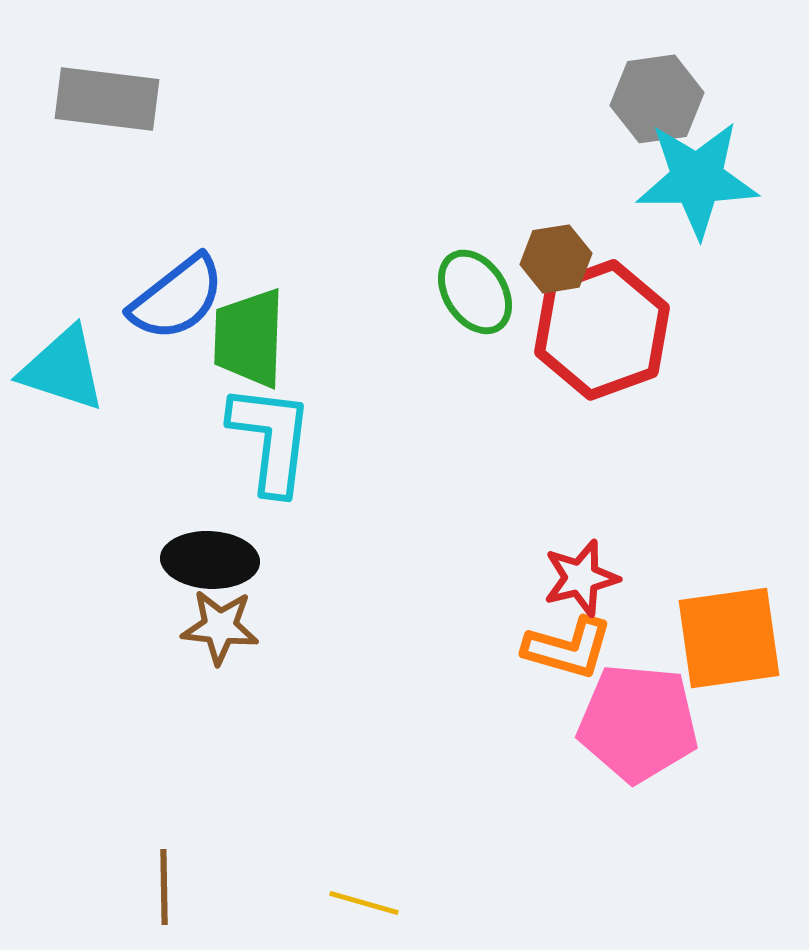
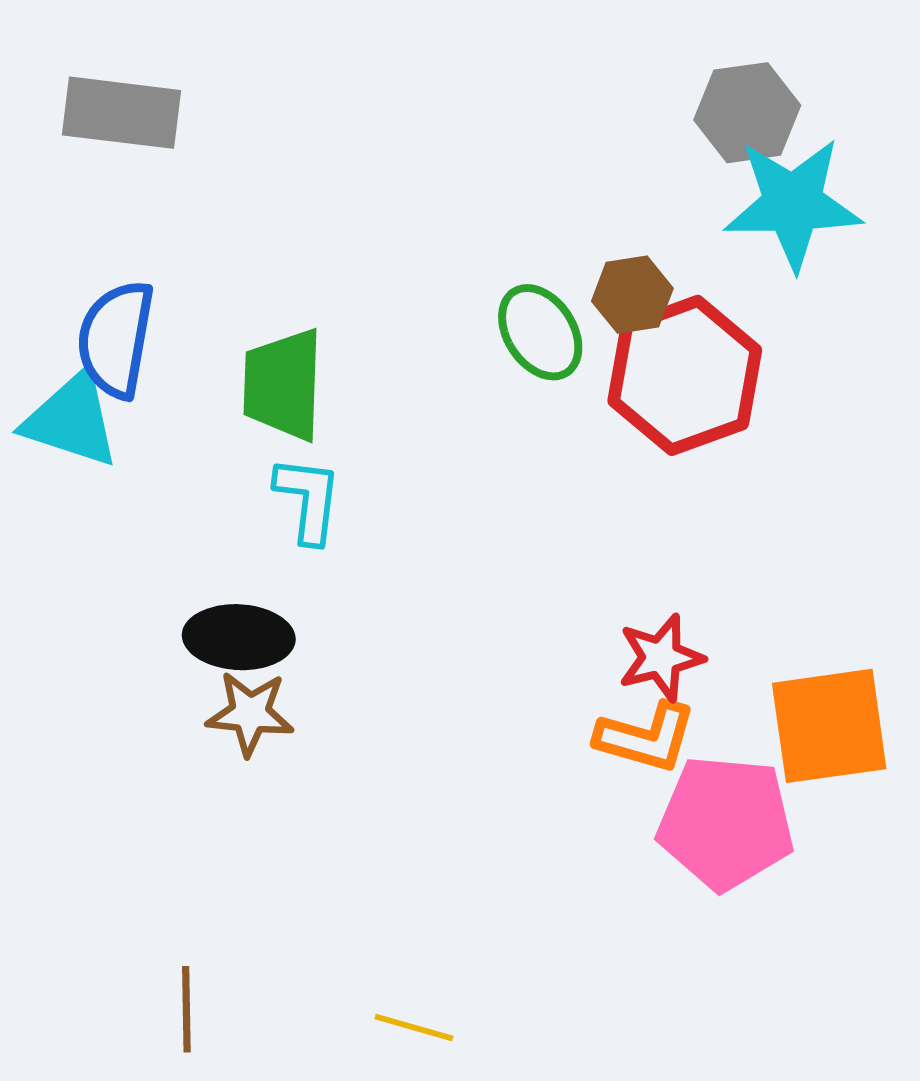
blue semicircle: (177, 298) -> (116, 339), moved, turned 138
cyan L-shape: (271, 439) -> (308, 499), size x0.7

